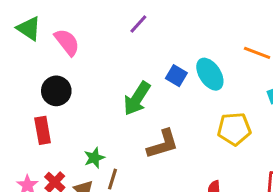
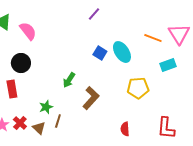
purple line: (138, 24) -> (94, 14), moved
green arrow: (137, 98) -> (69, 80), moved, size x0.7
brown L-shape: (163, 144) -> (91, 98), turned -30

